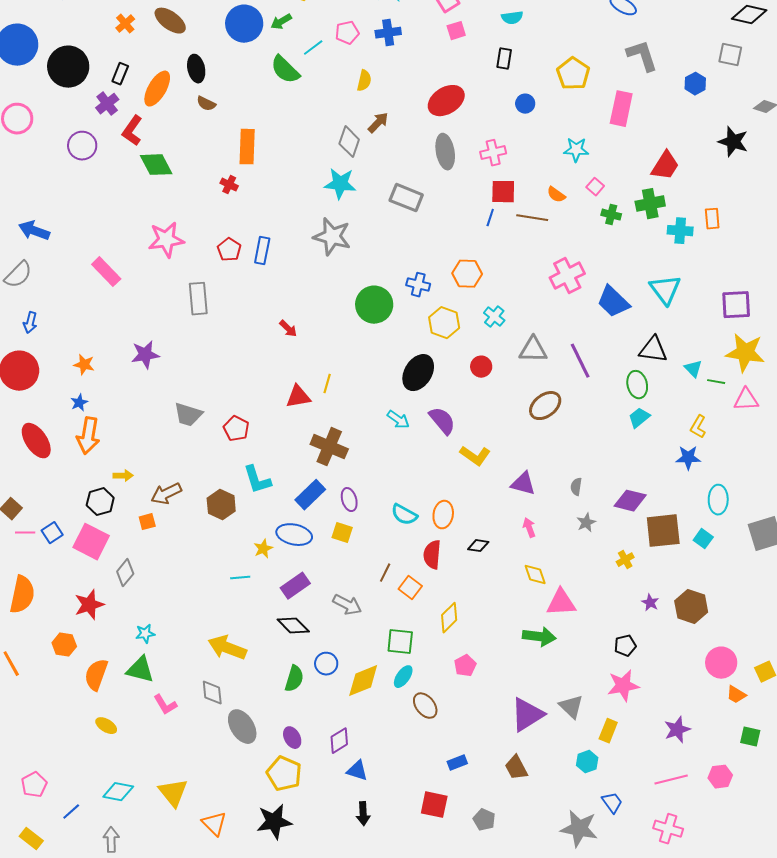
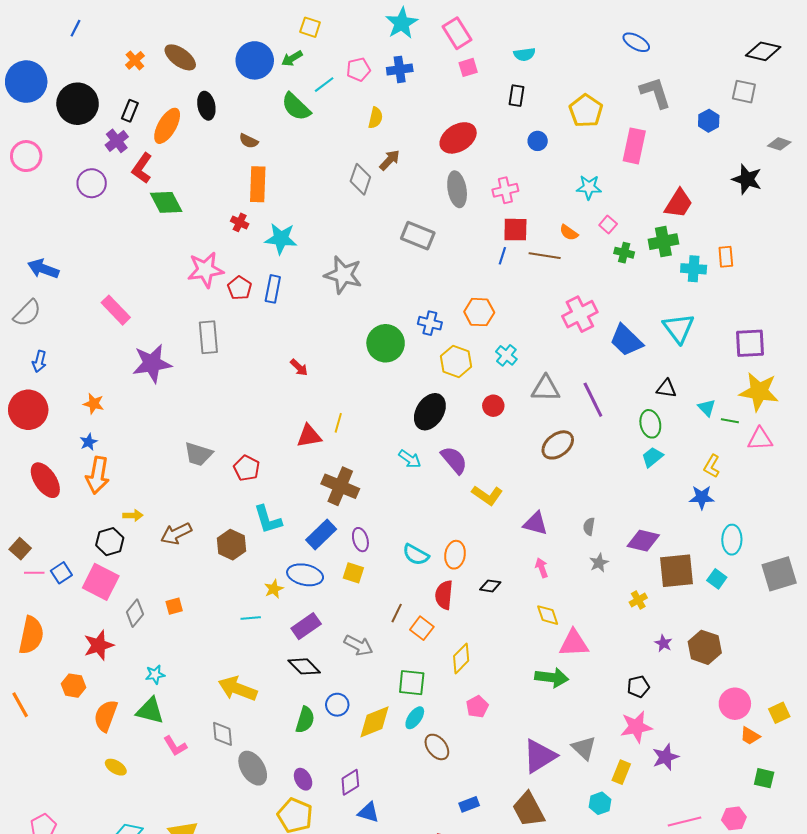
brown semicircle: (206, 104) -> (249, 141), moved
cyan star: (340, 184) -> (281, 239), moved
pink star: (166, 240) -> (205, 270), moved
black triangle: (653, 350) -> (666, 389), size x0.7
purple star: (145, 355) -> (152, 363), moved, size x1.4
orange square: (147, 522) -> (174, 606), moved
purple star: (677, 730) -> (665, 757), moved
brown trapezoid: (516, 768) -> (529, 809), size x1.4

